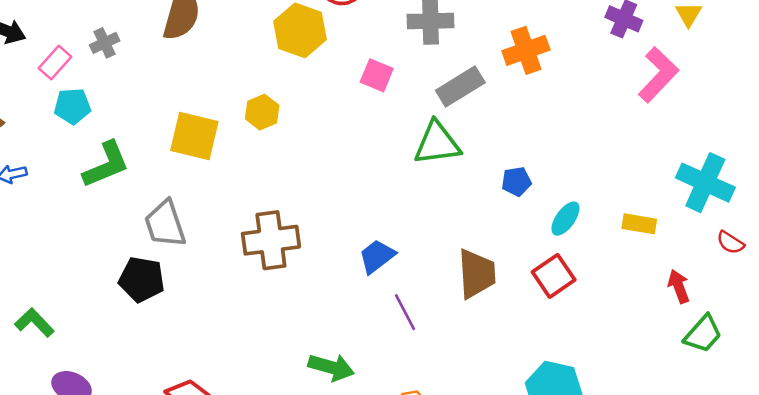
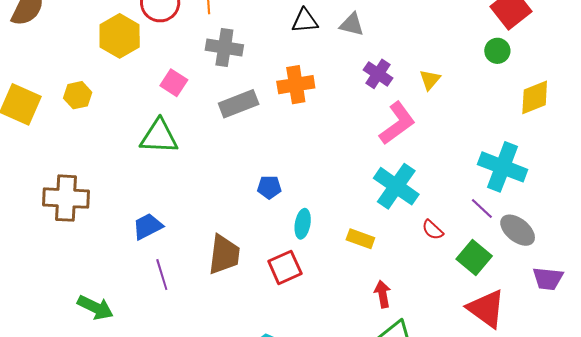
green triangle: (437, 143) -> (159, 136), moved
cyan cross: (705, 183) -> (396, 186), moved
cyan ellipse: (565, 219) -> (303, 224), turned -36
red semicircle: (730, 243) -> (433, 230), moved

